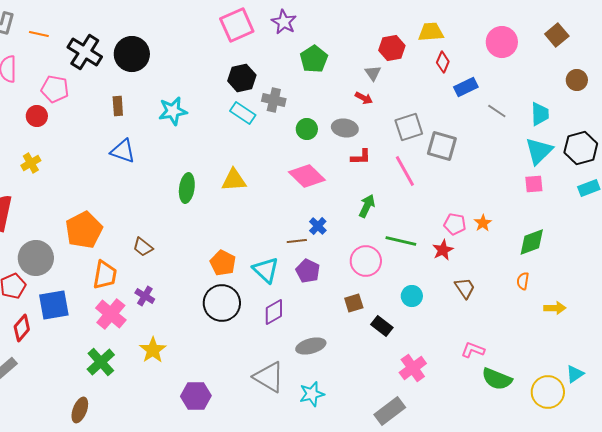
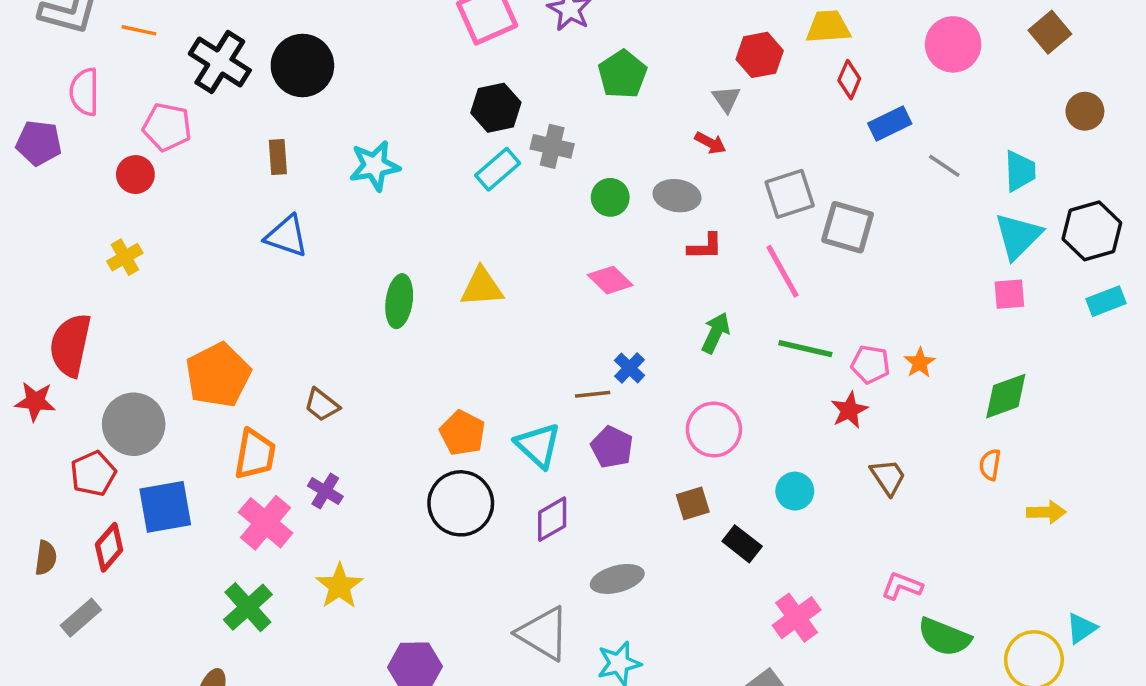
cyan rectangle: (243, 113) -> (498, 169), turned -75
pink diamond: (307, 176) -> (610, 280), size x0.7
green line: (401, 241) -> (805, 349), moved

